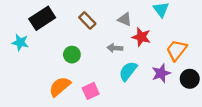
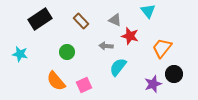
cyan star: (20, 42) -> (20, 54), moved
purple star: (161, 73) -> (153, 84), moved
orange semicircle: (60, 87) -> (56, 81), turned -90

